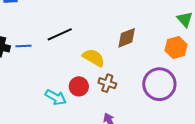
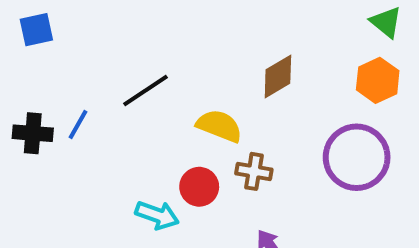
blue line: (23, 46) -> (78, 125), turned -49

